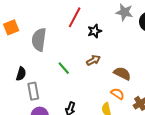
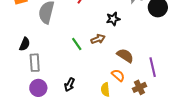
black star: (95, 31) -> (113, 19), moved
green line: (64, 68) -> (77, 44), moved

